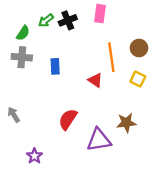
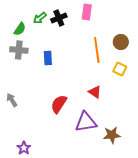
red triangle: (95, 80) -> (95, 92), moved
brown star: (126, 123) -> (112, 135), moved
purple star: (34, 156) -> (24, 148), moved

